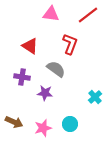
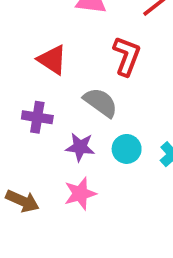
cyan circle: (70, 124) -> (127, 149), moved
pink star: (43, 128) -> (80, 194), moved

